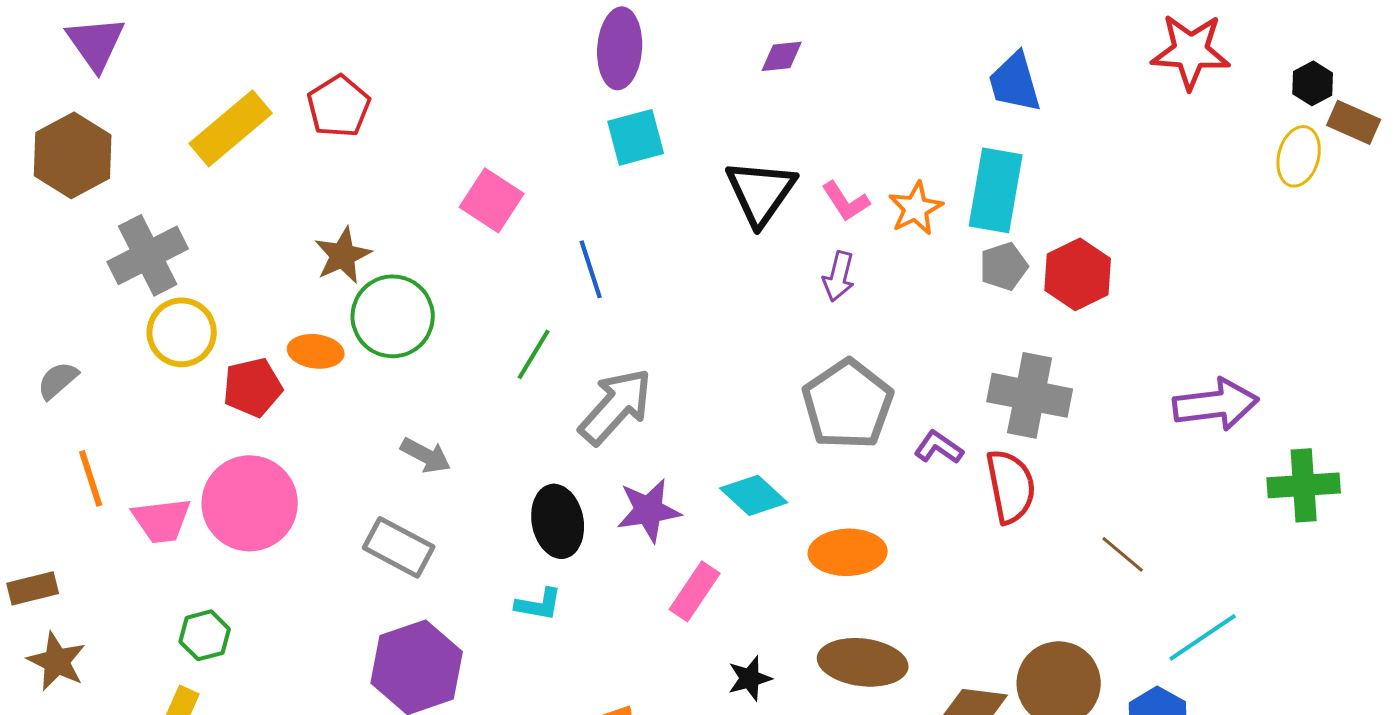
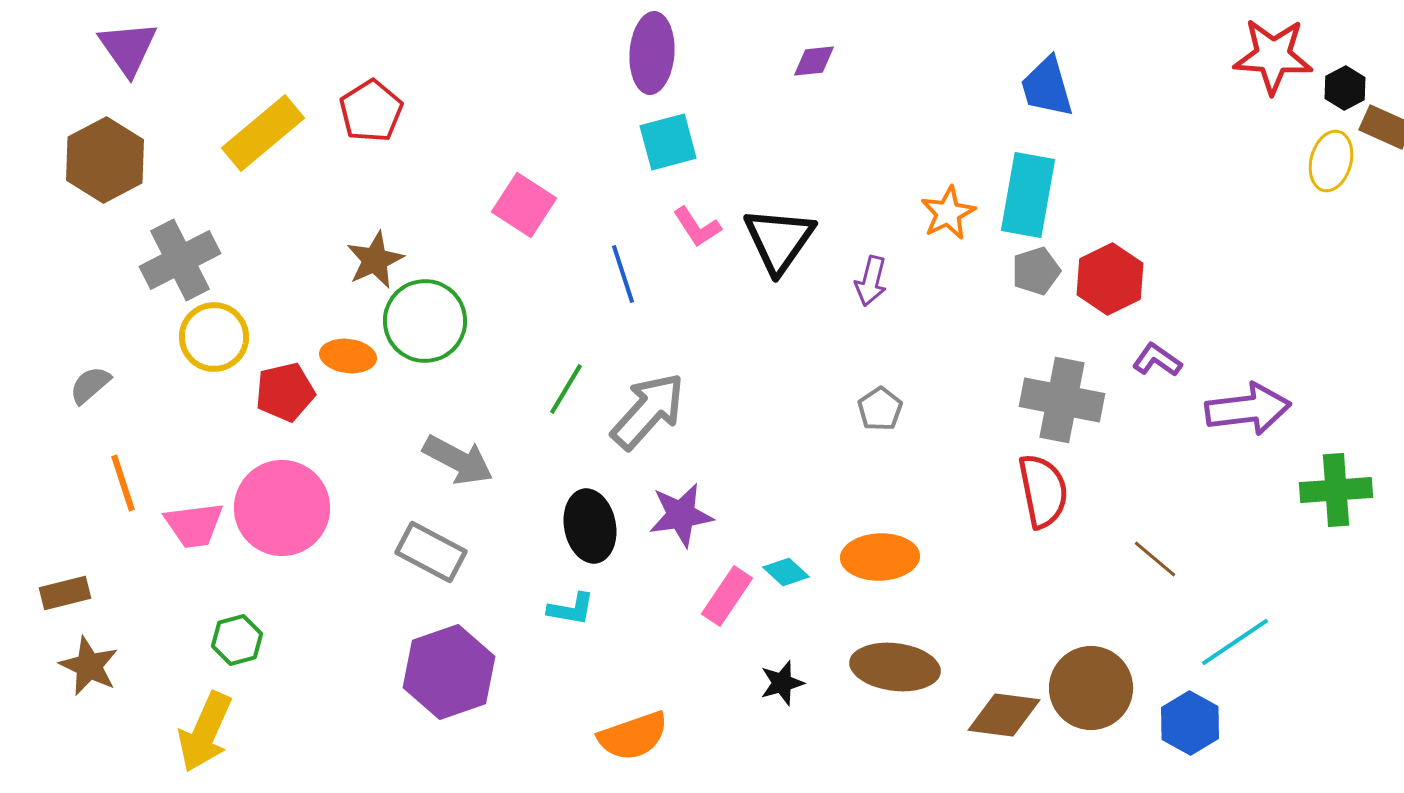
red star: (1191, 51) -> (1273, 56), moved
black triangle: (761, 192) -> (779, 240), moved
pink L-shape: (846, 201) -> (697, 227), moved
green line: (534, 354) -> (566, 389), moved
gray pentagon: (848, 404) -> (880, 409), size x0.5
purple L-shape: (939, 447) -> (1157, 360), moved
gray arrow: (426, 455) -> (458, 460), size x1.4
cyan diamond: (754, 495) -> (786, 572), moved, size x0.7

